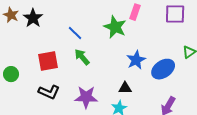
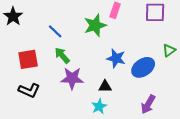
green star: (115, 27) -> (95, 25), turned 30
blue star: (136, 60) -> (116, 58), turned -30
purple star: (86, 97) -> (72, 78), moved

